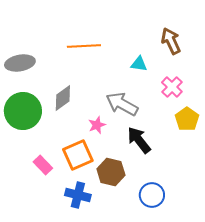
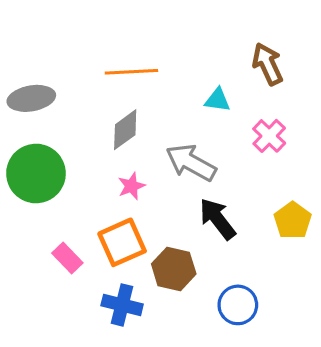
gray diamond: (63, 98) -> (125, 130), moved
yellow pentagon: (187, 119) -> (293, 220), moved
pink star: (97, 125) -> (131, 186), moved

